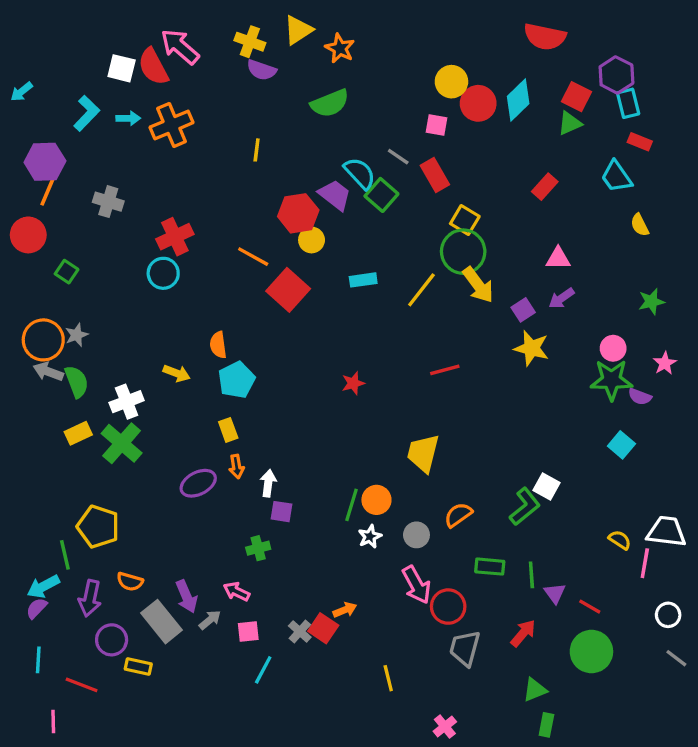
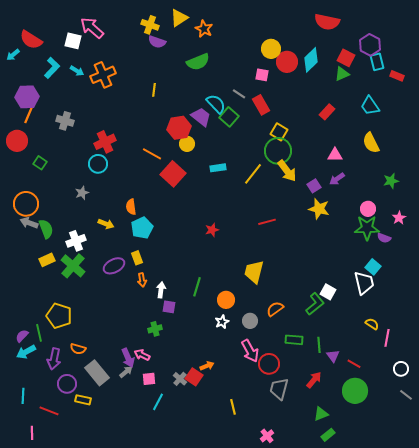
pink arrow: (180, 47) -> (92, 28), moved
red semicircle: (153, 67) -> (31, 40), moved, turned -30
cyan arrow: (128, 118) -> (77, 71), turned 32
red rectangle: (640, 142) -> (397, 76), moved
yellow semicircle: (640, 225) -> (371, 143), moved, size x1.5
gray star: (77, 335) -> (82, 193), moved
purple ellipse: (198, 483) -> (114, 266), moved
green line: (351, 505) -> (197, 287), moved
white trapezoid: (666, 532) -> (364, 283), moved, turned 70
purple arrow: (187, 597) -> (128, 358), moved
purple semicircle: (37, 608) -> (22, 336), moved
green rectangle: (546, 725) -> (328, 435), turned 40

